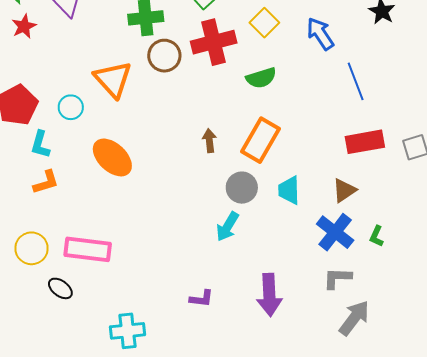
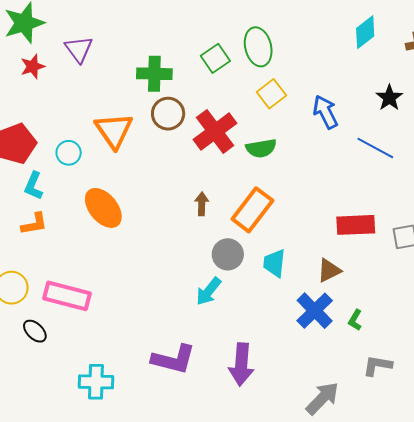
red cross: (214, 42) -> (215, 131), moved, turned -30
blue line: (356, 81) -> (375, 148), moved, turned -48
gray L-shape: (337, 278) -> (377, 365), moved
purple L-shape: (201, 299) -> (173, 359), size x1.8

